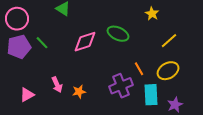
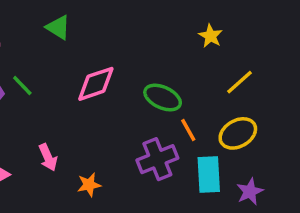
green ellipse: (118, 34) -> (163, 98), moved
orange star: (79, 92) -> (89, 185), moved

